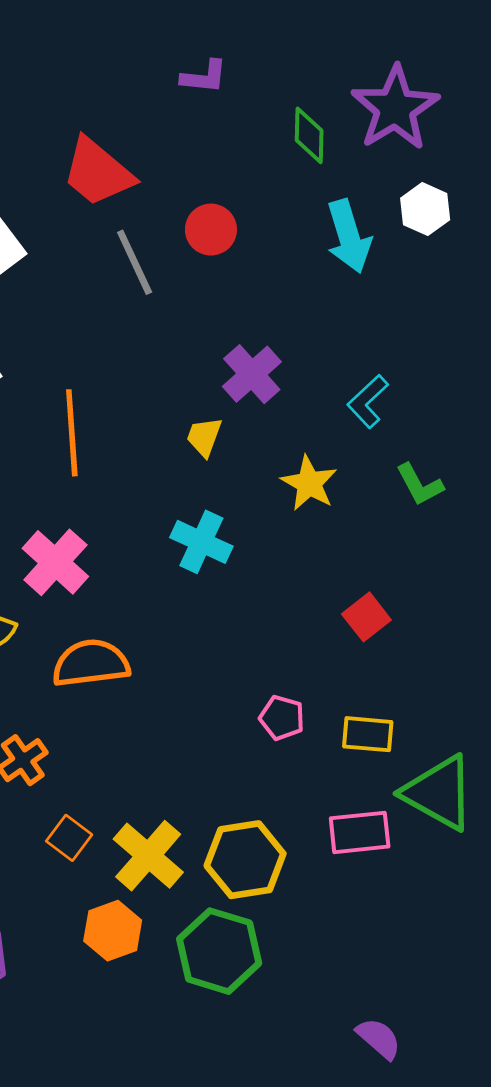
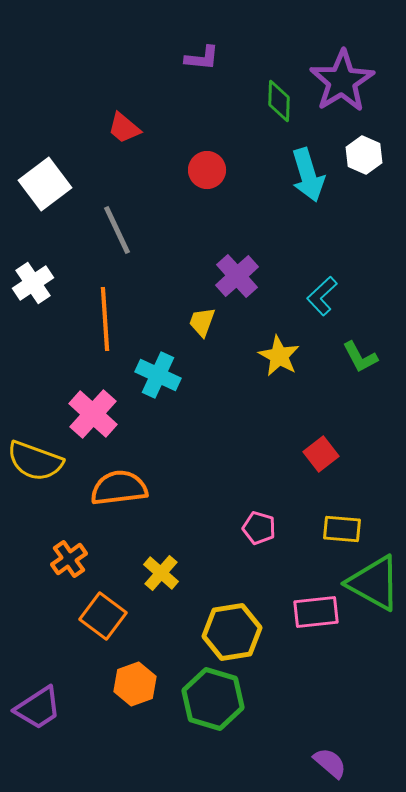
red trapezoid: (98, 172) -> (124, 128), size x0.6
gray line: (135, 262) -> (117, 230), moved
cyan cross: (201, 542) -> (158, 375), moved
yellow rectangle: (368, 734) -> (342, 529), moved
orange square: (69, 838) -> (103, 616), size x1.4
yellow cross: (148, 856) -> (161, 573), moved, size x0.7

